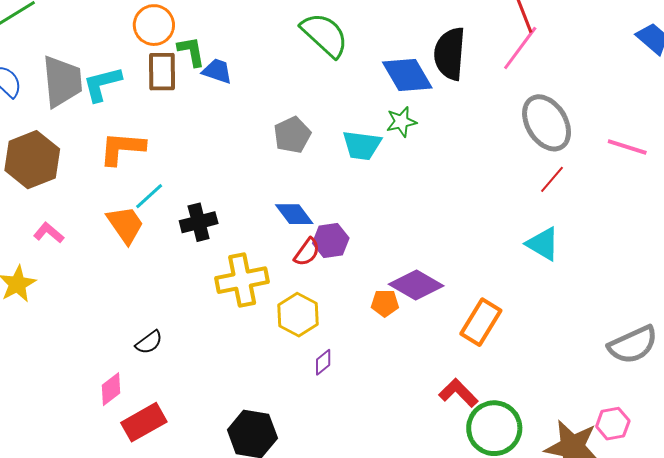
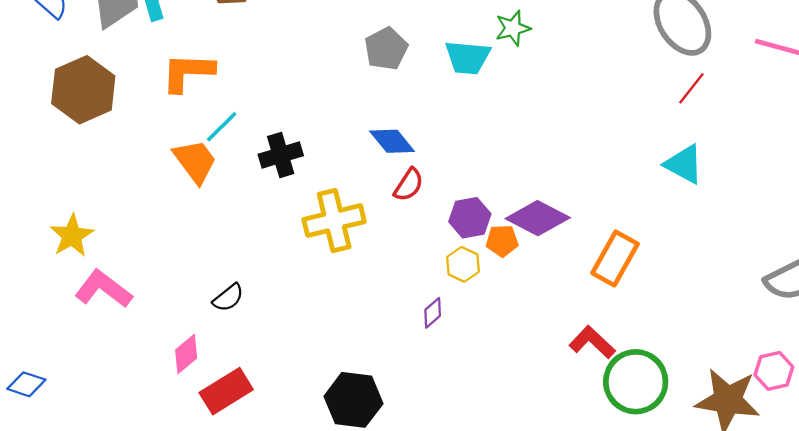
pink L-shape: (49, 233) -> (103, 289), moved, size x1.6
purple hexagon: (331, 241) -> (470, 218), moved
yellow hexagon: (298, 315) -> (463, 264), moved, size x0.7

